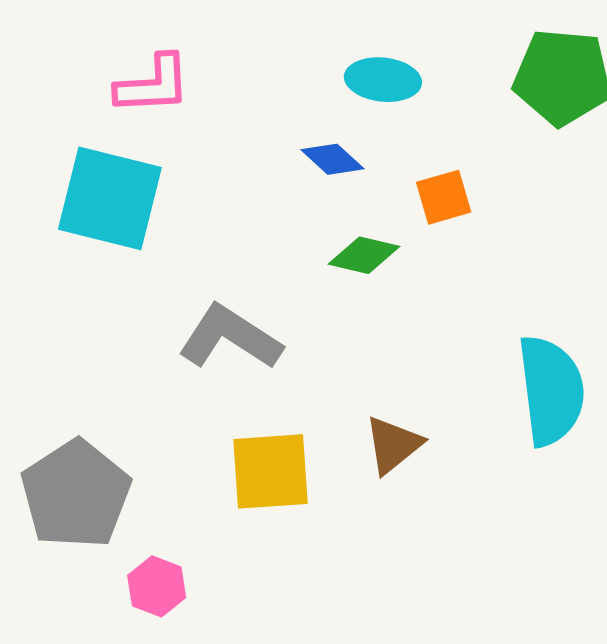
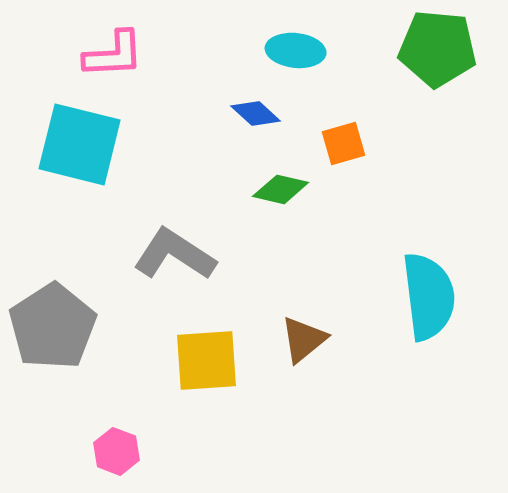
gray pentagon: (76, 494) -> (53, 326), moved

